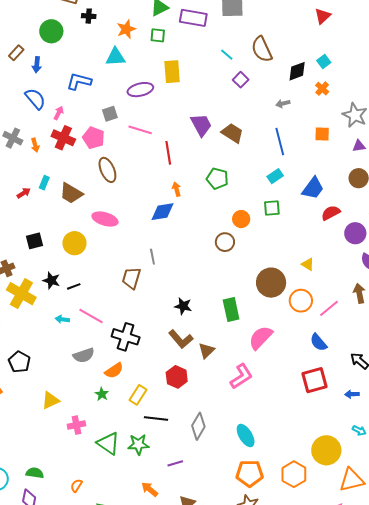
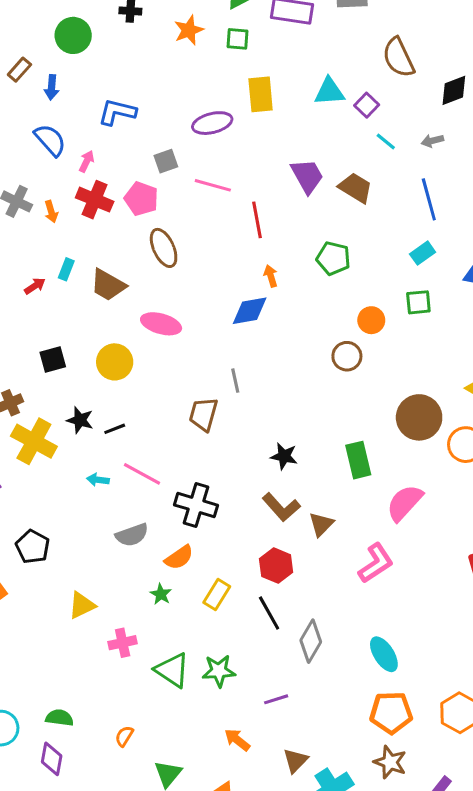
cyan line: (227, 55) -> (386, 142), moved
cyan triangle: (115, 57) -> (329, 91), moved
black line: (156, 419) -> (269, 613), moved, turned 55

